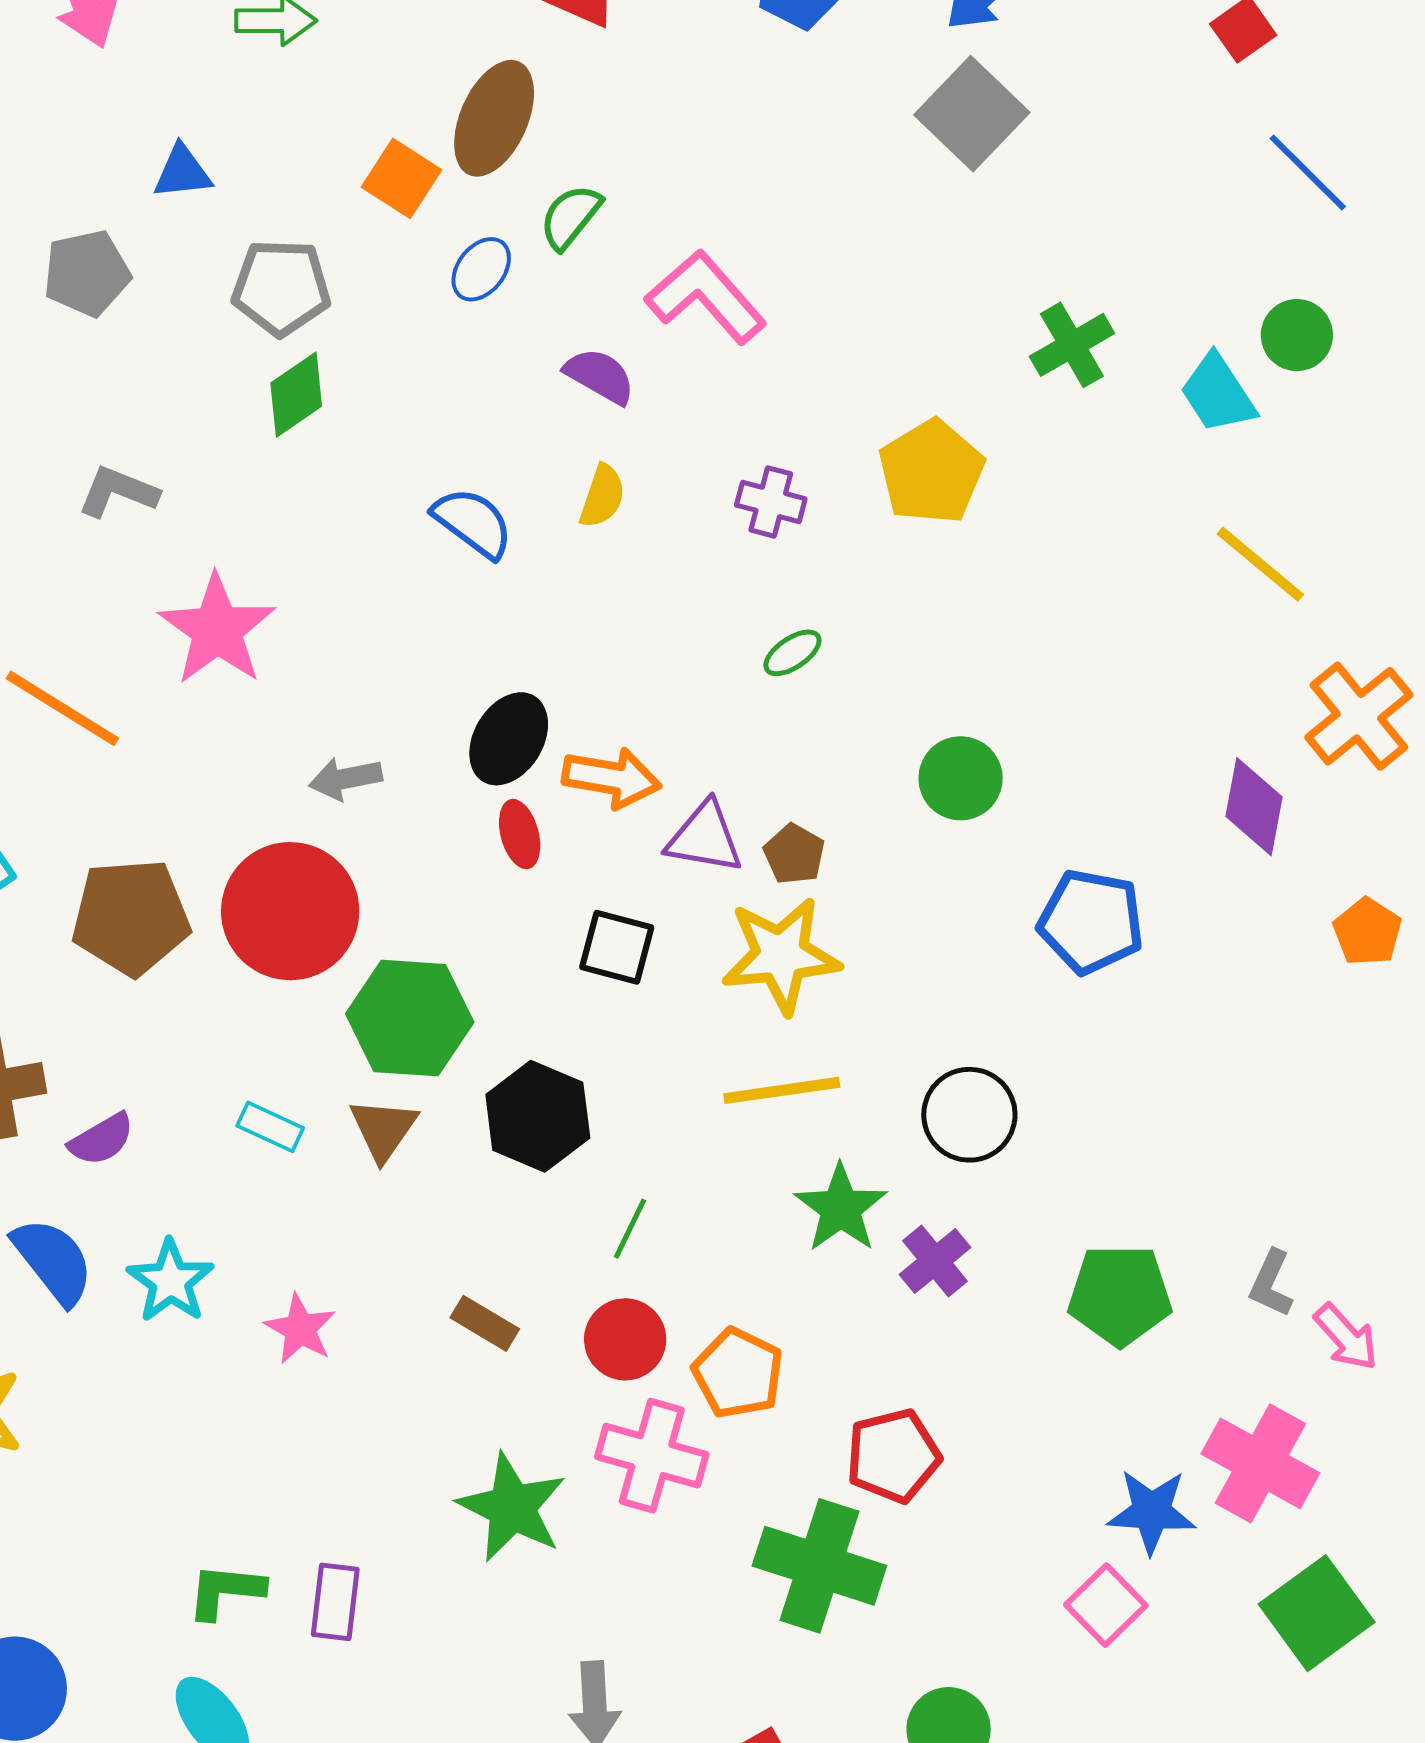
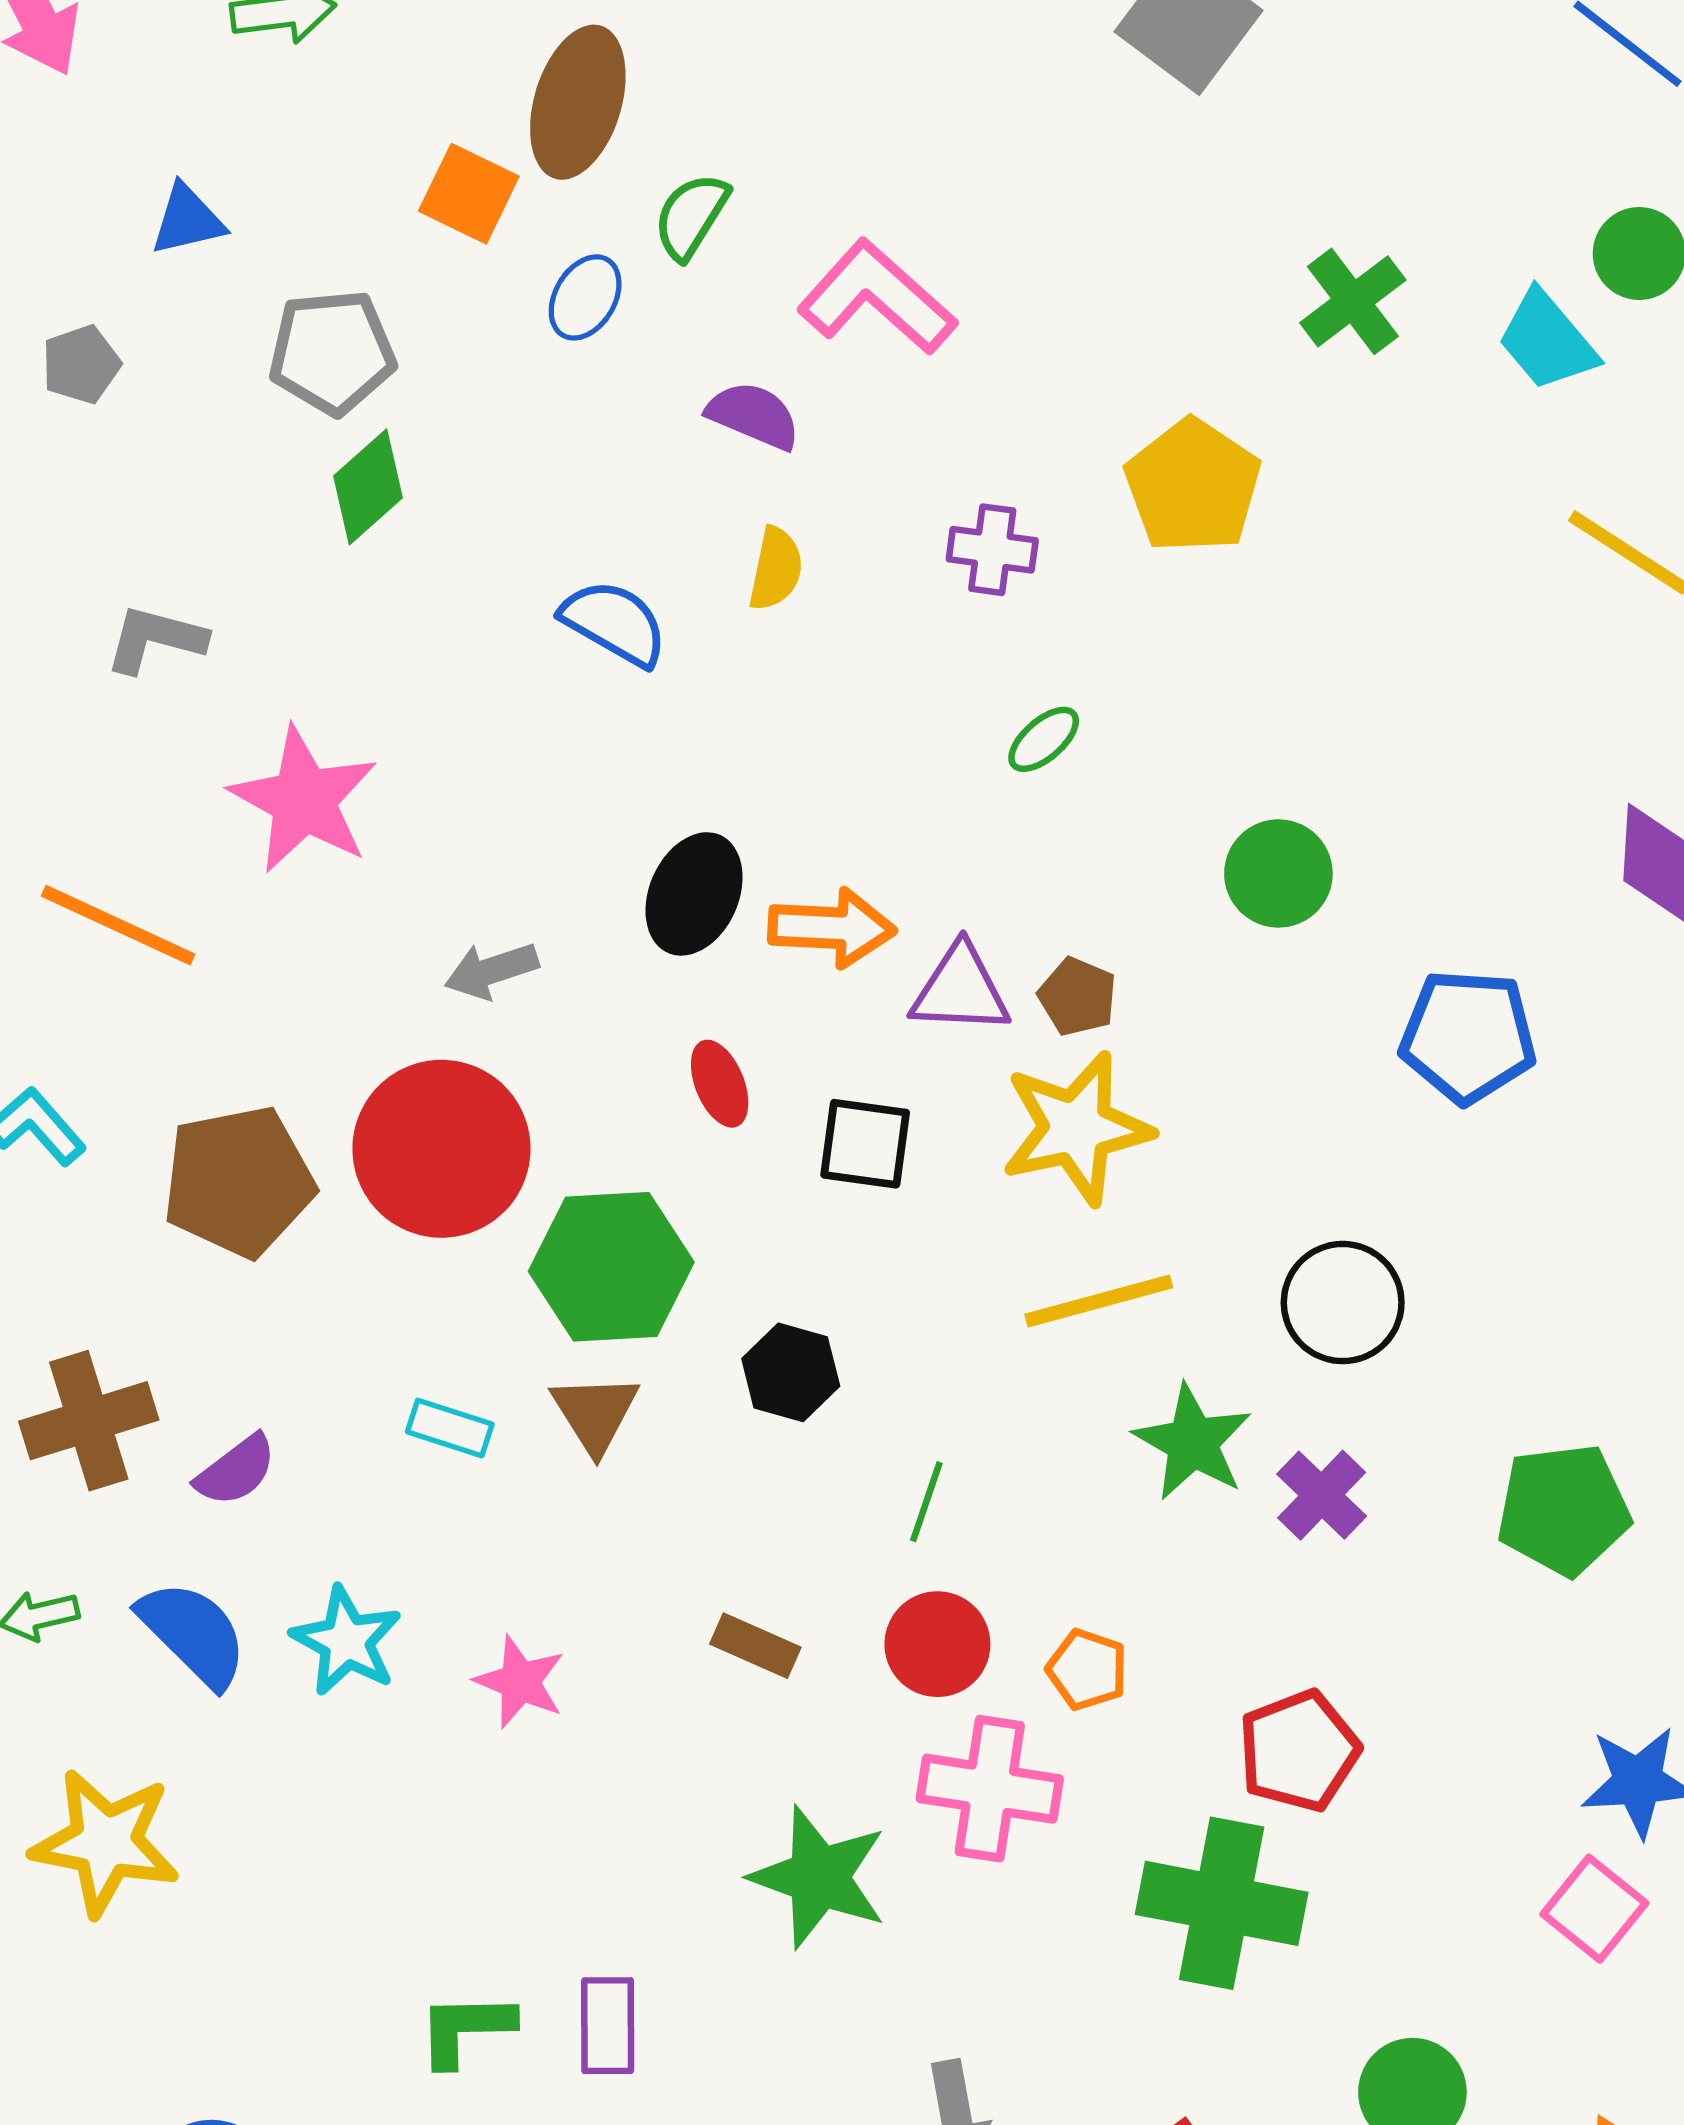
gray pentagon: (87, 273) -> (81, 364), size x0.7
red ellipse: (520, 834) -> (720, 1084), moved
black hexagon: (538, 1116) -> (791, 1372), size x0.7
orange pentagon: (738, 1373) -> (1087, 1670), size x0.7

